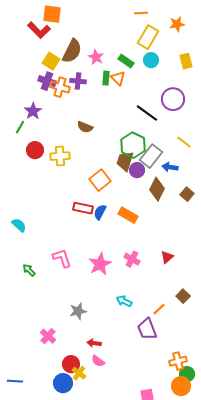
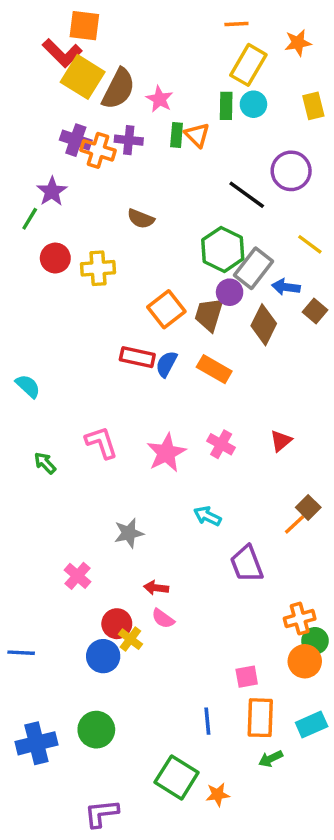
yellow square: (51, 61) -> (83, 77), moved, size x1.4
green rectangle: (126, 61) -> (226, 106), moved, turned 56
brown trapezoid: (125, 161) -> (209, 314), moved
brown square: (187, 194) -> (315, 311), moved
orange line: (159, 309) -> (295, 525), moved

